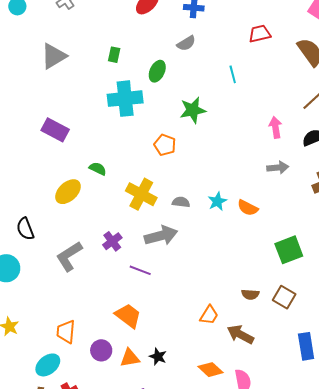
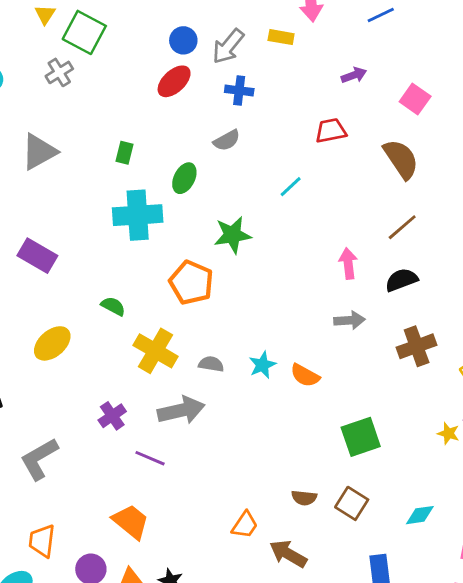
cyan line: (233, 74) -> (291, 187), turned 60
orange pentagon: (165, 145) -> (191, 283), size x1.4
green semicircle: (98, 169) -> (113, 306), moved
gray L-shape: (69, 256) -> (39, 459), moved

